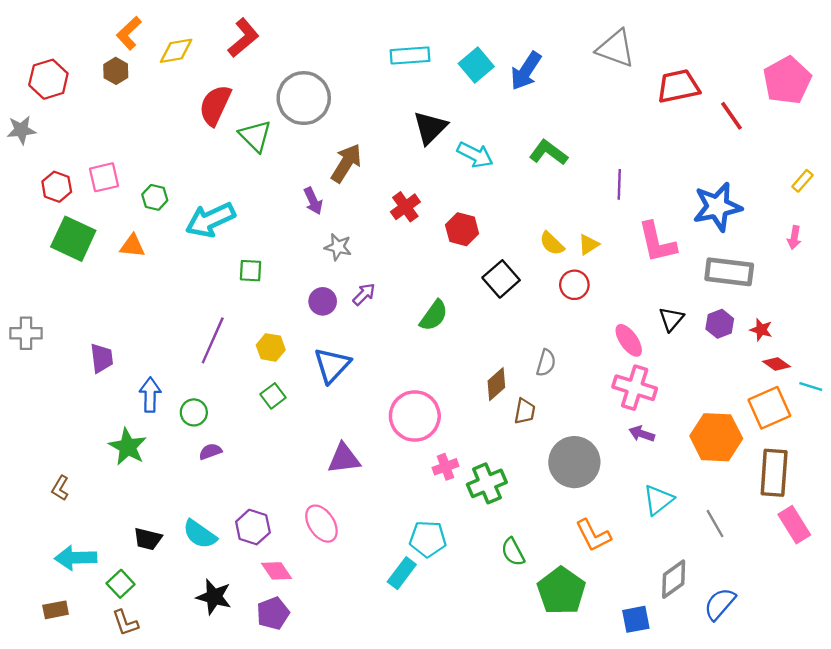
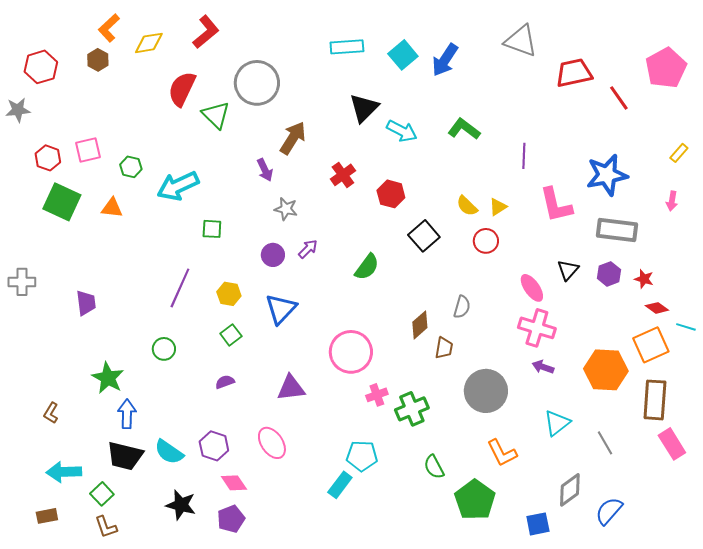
blue arrow: (150, 395) -> (127, 414), moved
purple semicircle: (210, 451) -> (225, 382), moved
black trapezoid: (148, 539) -> (125, 456), size x1.5

